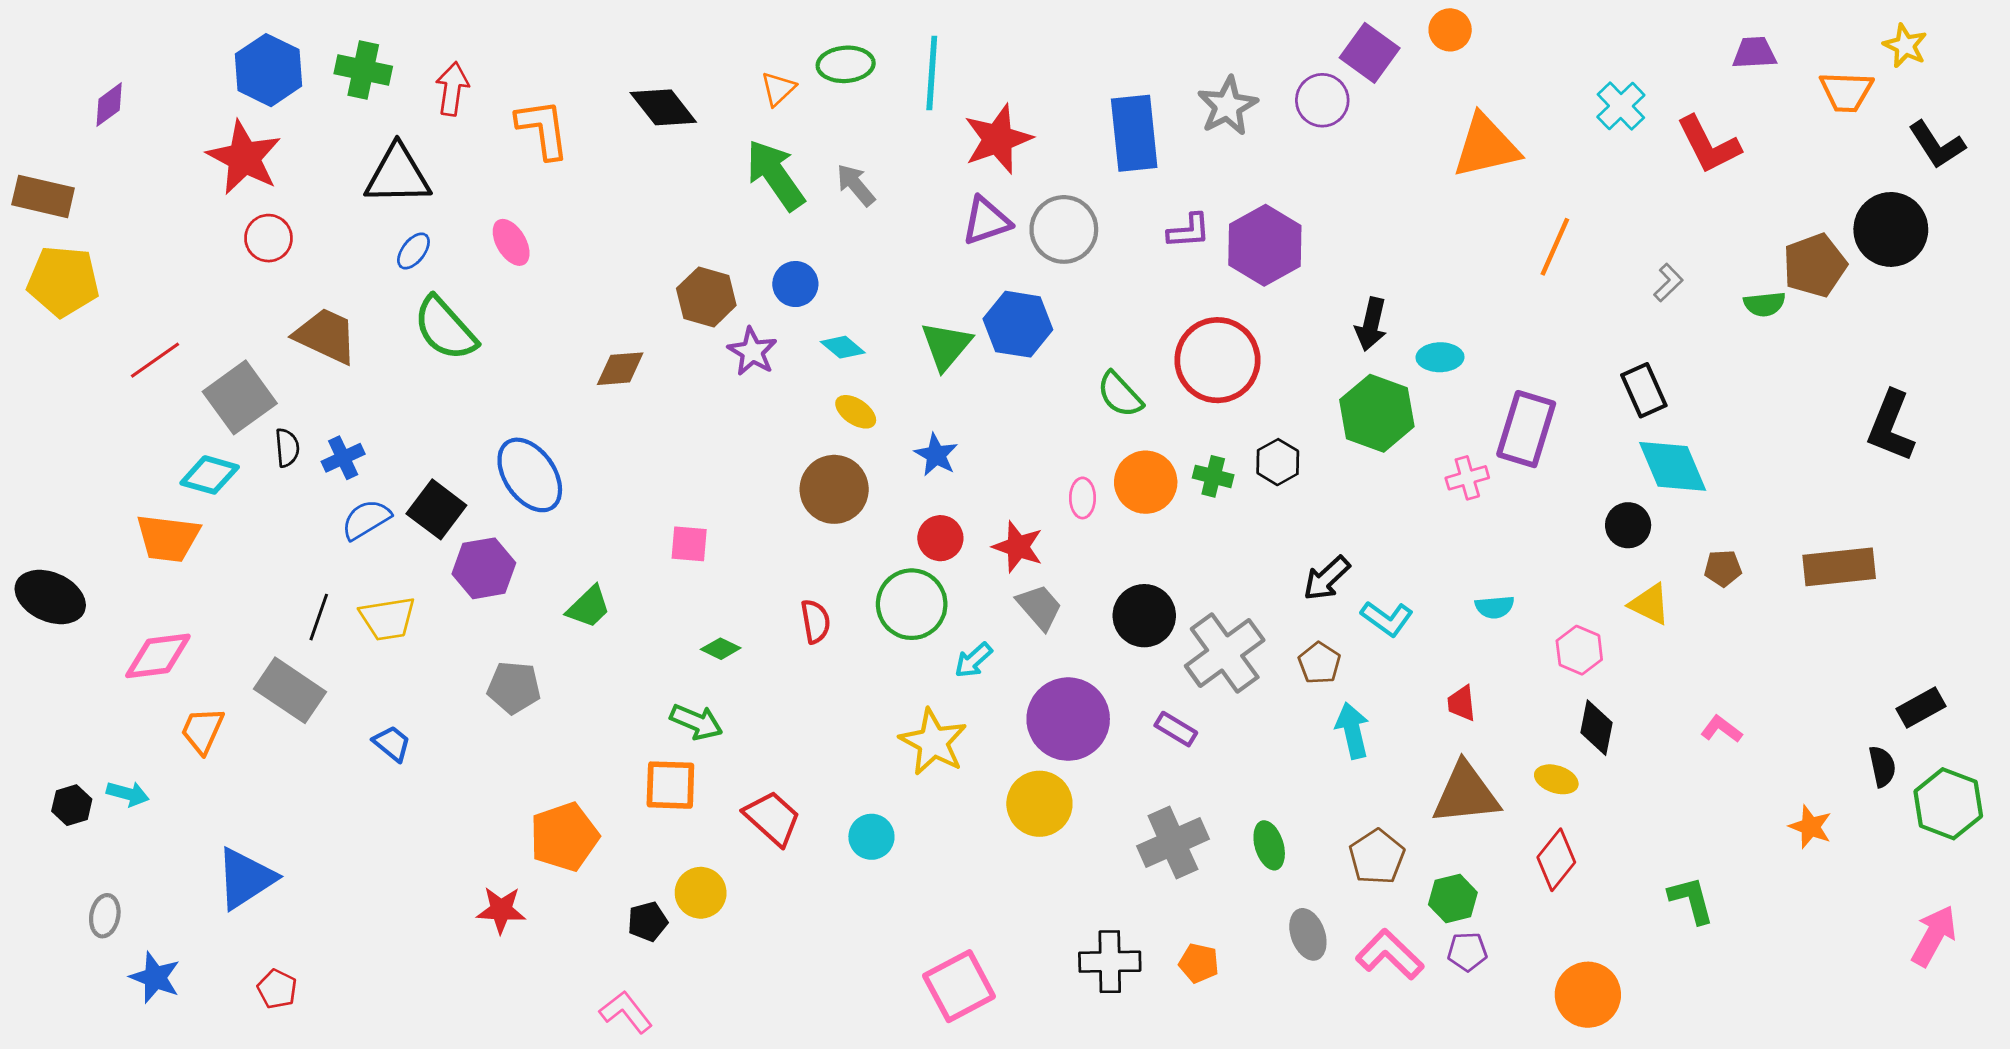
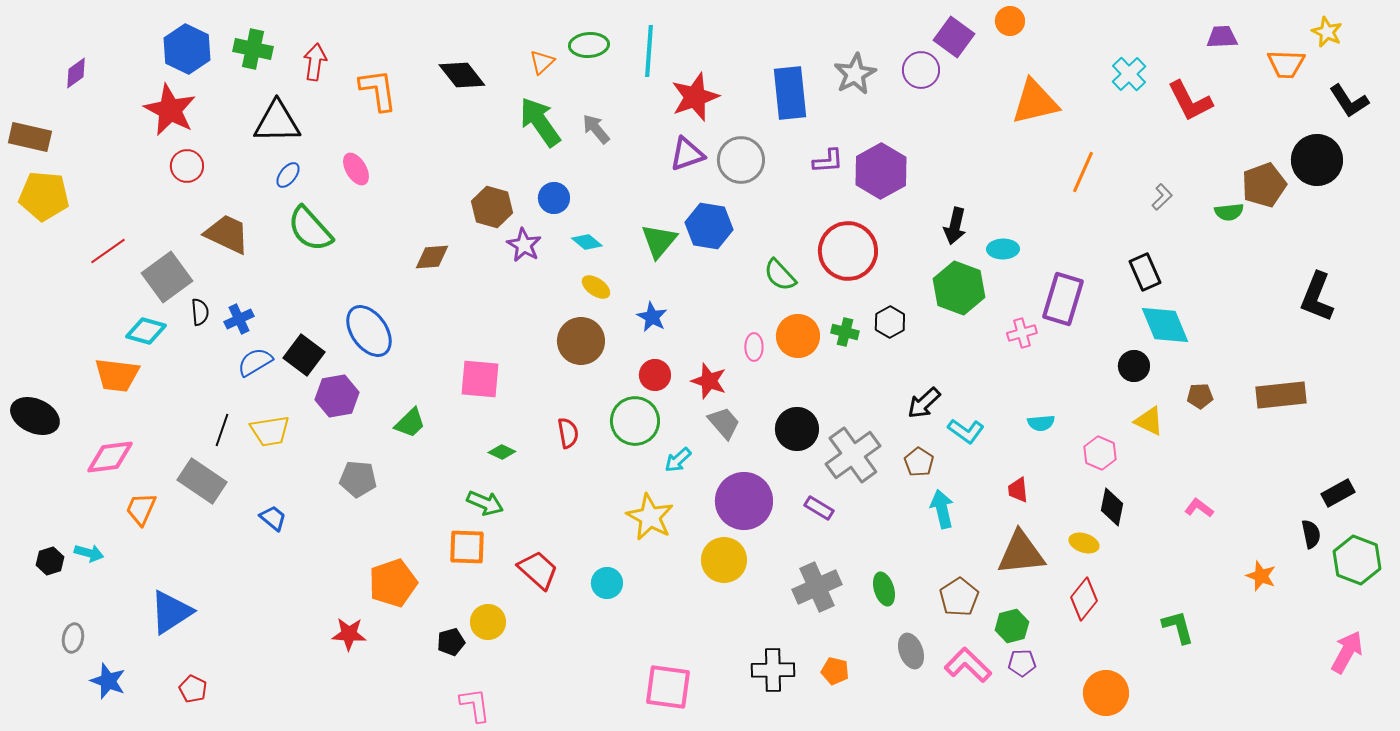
pink square: (689, 544) -> (480, 379), size x1.5
pink square: (959, 986) -> (668, 687), turned 36
pink L-shape: (626, 1012) -> (475, 705), moved, turned 30

